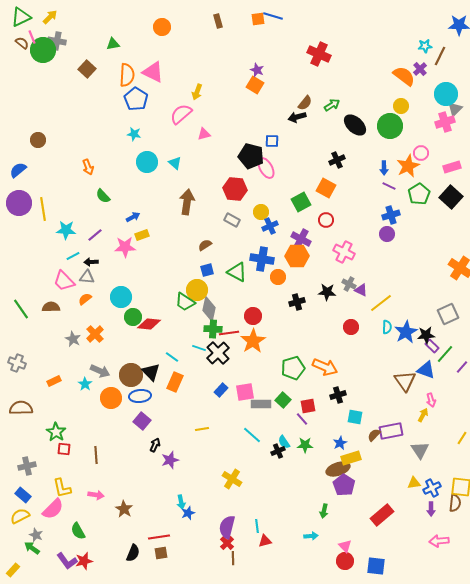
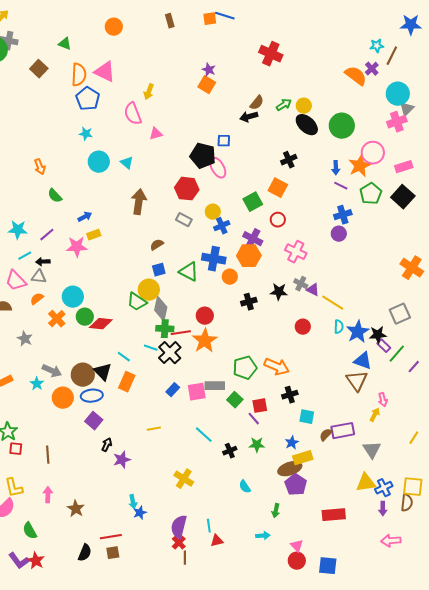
green triangle: (113, 44) -> (65, 44), turned 32
yellow circle: (401, 106) -> (304, 106), moved
pink semicircle: (181, 114) -> (133, 114), turned -70
pink circle: (421, 153) -> (373, 153), size x1.5
yellow line: (381, 303) -> (333, 303), turned 70
orange cross: (95, 334) -> (57, 319), moved
blue triangle: (426, 370) -> (363, 361), moved
gray rectangle: (261, 404) -> (215, 386), moved
cyan semicircle: (284, 442) -> (245, 487), moved
yellow triangle: (414, 483) -> (366, 483), size x1.5
pink arrow: (96, 495) -> (48, 495), turned -98
red rectangle: (382, 515) -> (334, 515), turned 35
red star: (84, 561) -> (36, 561), turned -30

